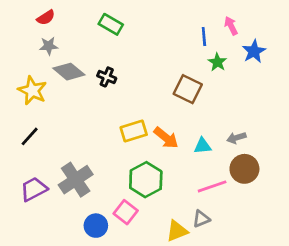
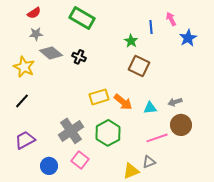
green rectangle: (111, 24) -> (82, 18), size x1.4
green star: (217, 62) -> (131, 41), moved
gray cross: (76, 180) -> (71, 131), moved
pink square: (126, 212) -> (80, 160), moved
blue circle: (96, 226) -> (49, 166), moved

